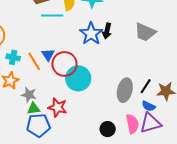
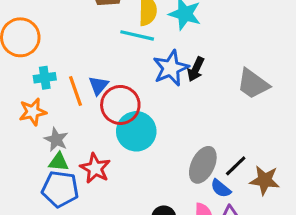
cyan line: (52, 16) -> (137, 35), moved
cyan cross: (13, 57) -> (45, 78), turned -32
blue semicircle: (149, 106) -> (221, 188), moved

